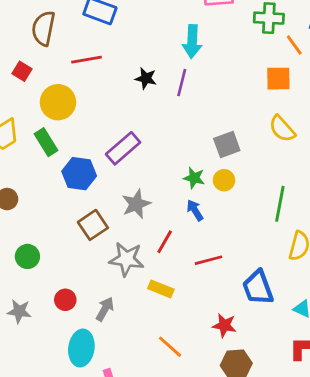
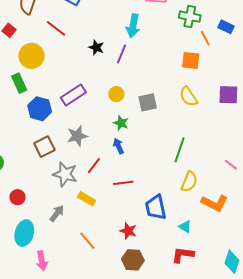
red line: (86, 60) -> (56, 28), turned 40
yellow circle: (224, 180) -> (116, 94), moved
gray arrow: (105, 309) -> (57, 213), moved

